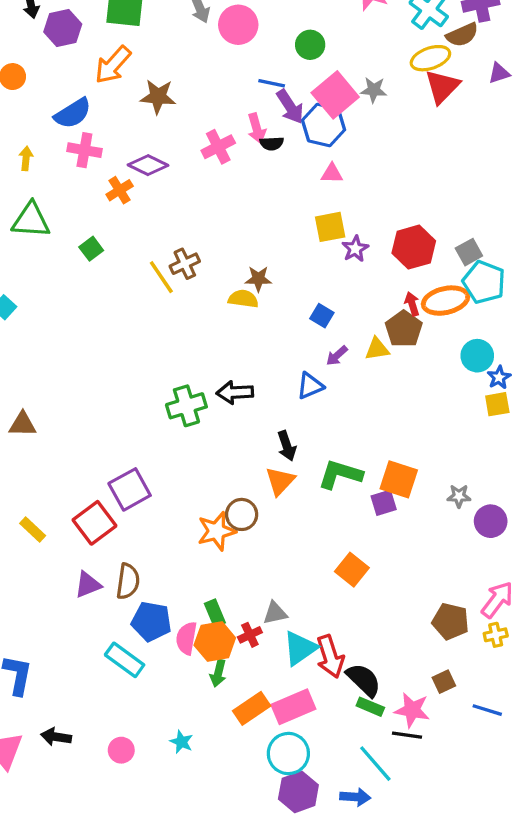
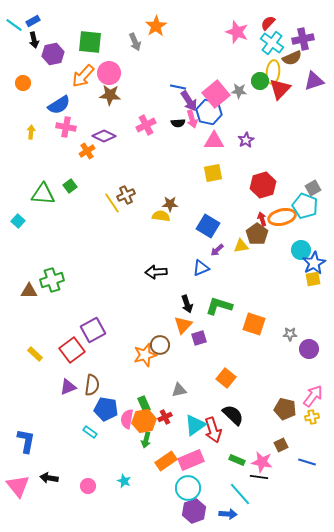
pink circle: (238, 25) -> (109, 73), moved
green circle: (310, 45) -> (260, 81), moved
yellow ellipse: (430, 58) -> (273, 72), turned -65
purple triangle: (499, 73) -> (314, 81), size x1.5
pink arrow: (257, 128) -> (192, 119), moved
pink triangle: (332, 173) -> (214, 141), size x1.5
green triangle: (31, 220) -> (43, 194), moved
purple star: (355, 249) -> (246, 140), moved
gray square: (469, 252) -> (313, 188), moved
blue square: (322, 316) -> (208, 226), size x1.6
blue star: (499, 377) -> (314, 263), size x1.6
green cross: (186, 406) -> (52, 280), moved
green L-shape: (340, 474) -> (219, 306), moved
purple square: (384, 503) -> (199, 338), moved
gray triangle: (275, 613) -> (179, 390), moved
cyan rectangle: (125, 660) -> (90, 432), size x0.6
black semicircle: (364, 680) -> (233, 415), moved

